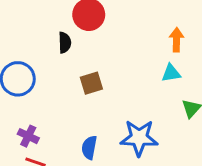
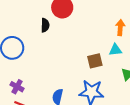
brown square: (91, 83) -> (95, 61), moved

